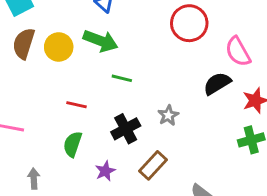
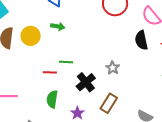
green arrow: (101, 41) -> (58, 26), size x0.6
green line: (122, 78) -> (66, 62), moved
black semicircle: (217, 83) -> (141, 40), turned -60

